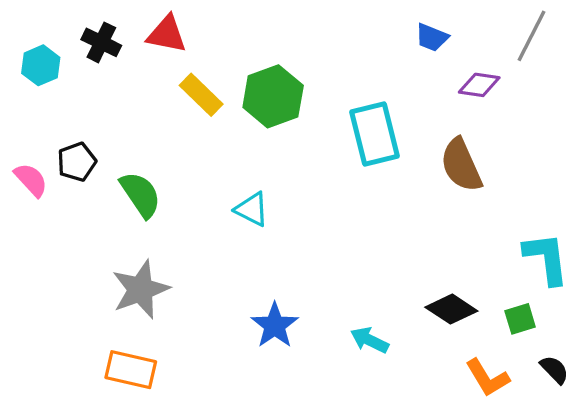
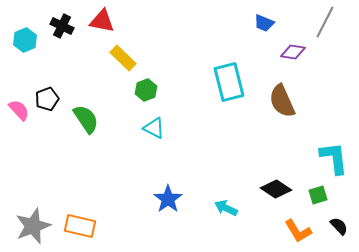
green hexagon: (273, 96) -> (146, 90), moved, size x0.6
gray star: (141, 289) -> (33, 226), moved

